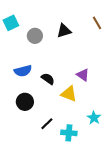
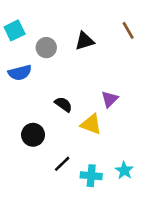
blue semicircle: (23, 71) -> (20, 73), moved
purple triangle: (83, 75) -> (110, 99), turned 40
cyan star: (94, 118) -> (124, 170), moved

